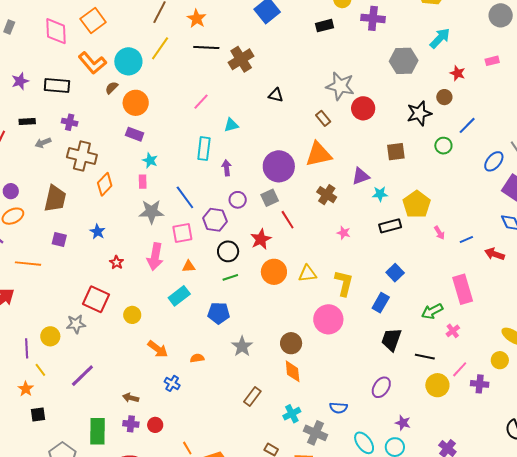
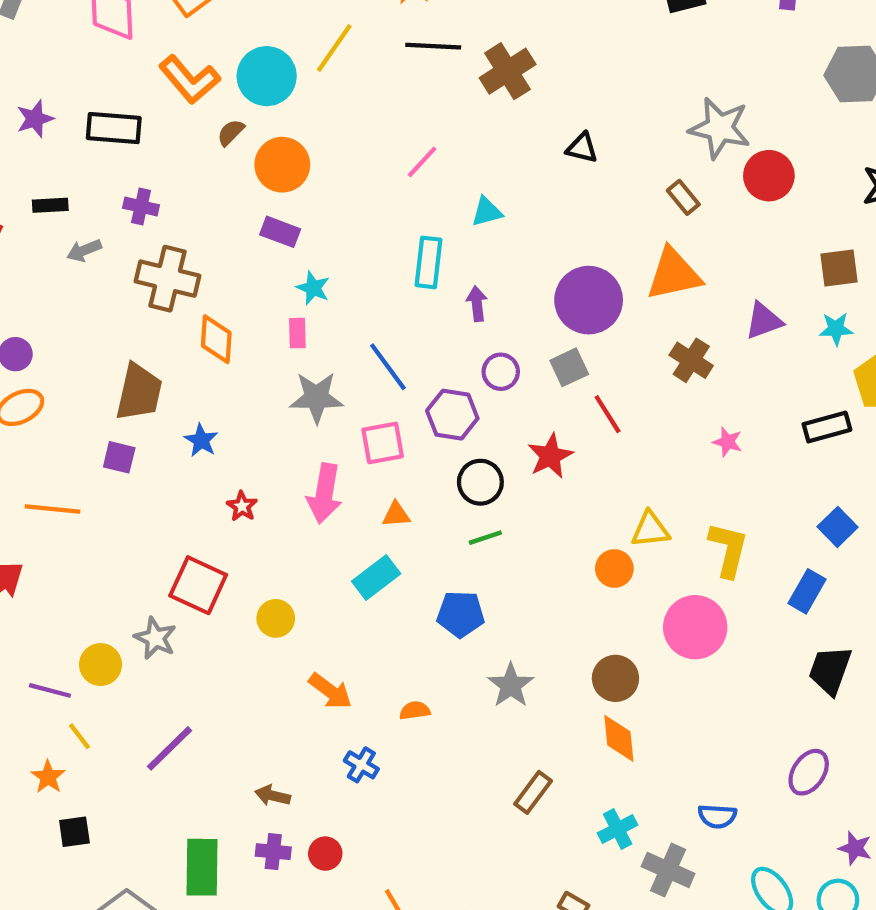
orange diamond: (105, 184) -> (216, 339), turned -40
cyan star: (380, 194) -> (836, 329), moved
brown trapezoid: (55, 199) -> (139, 392), moved
orange circle: (274, 272) -> (614, 569), moved, size x0.7
gray star: (76, 324) -> (155, 638), turned 30
purple line: (27, 348) -> (50, 690), turned -72

